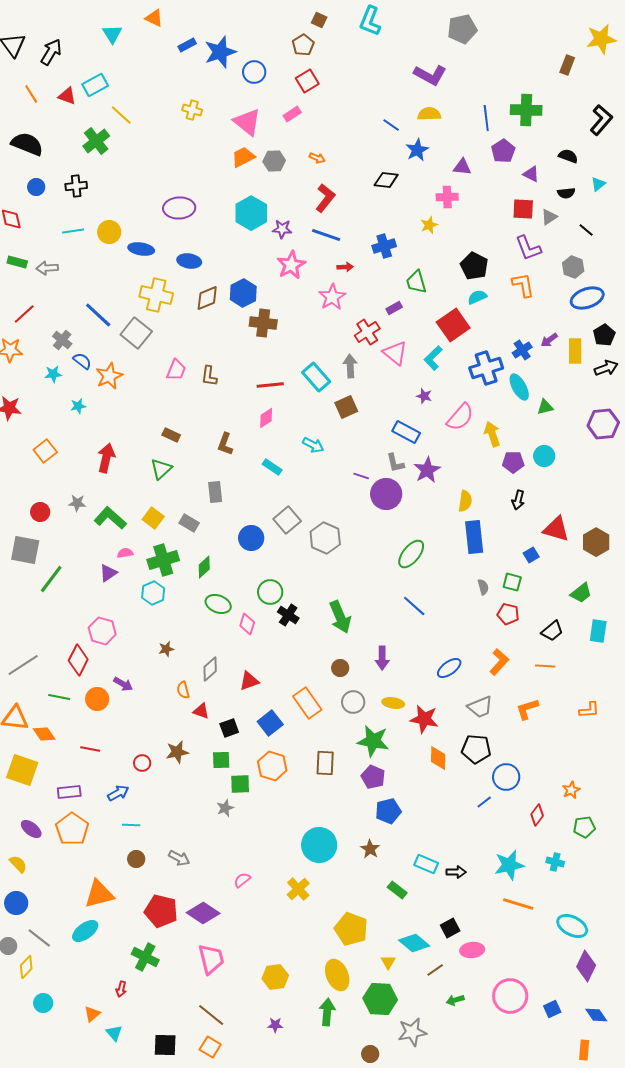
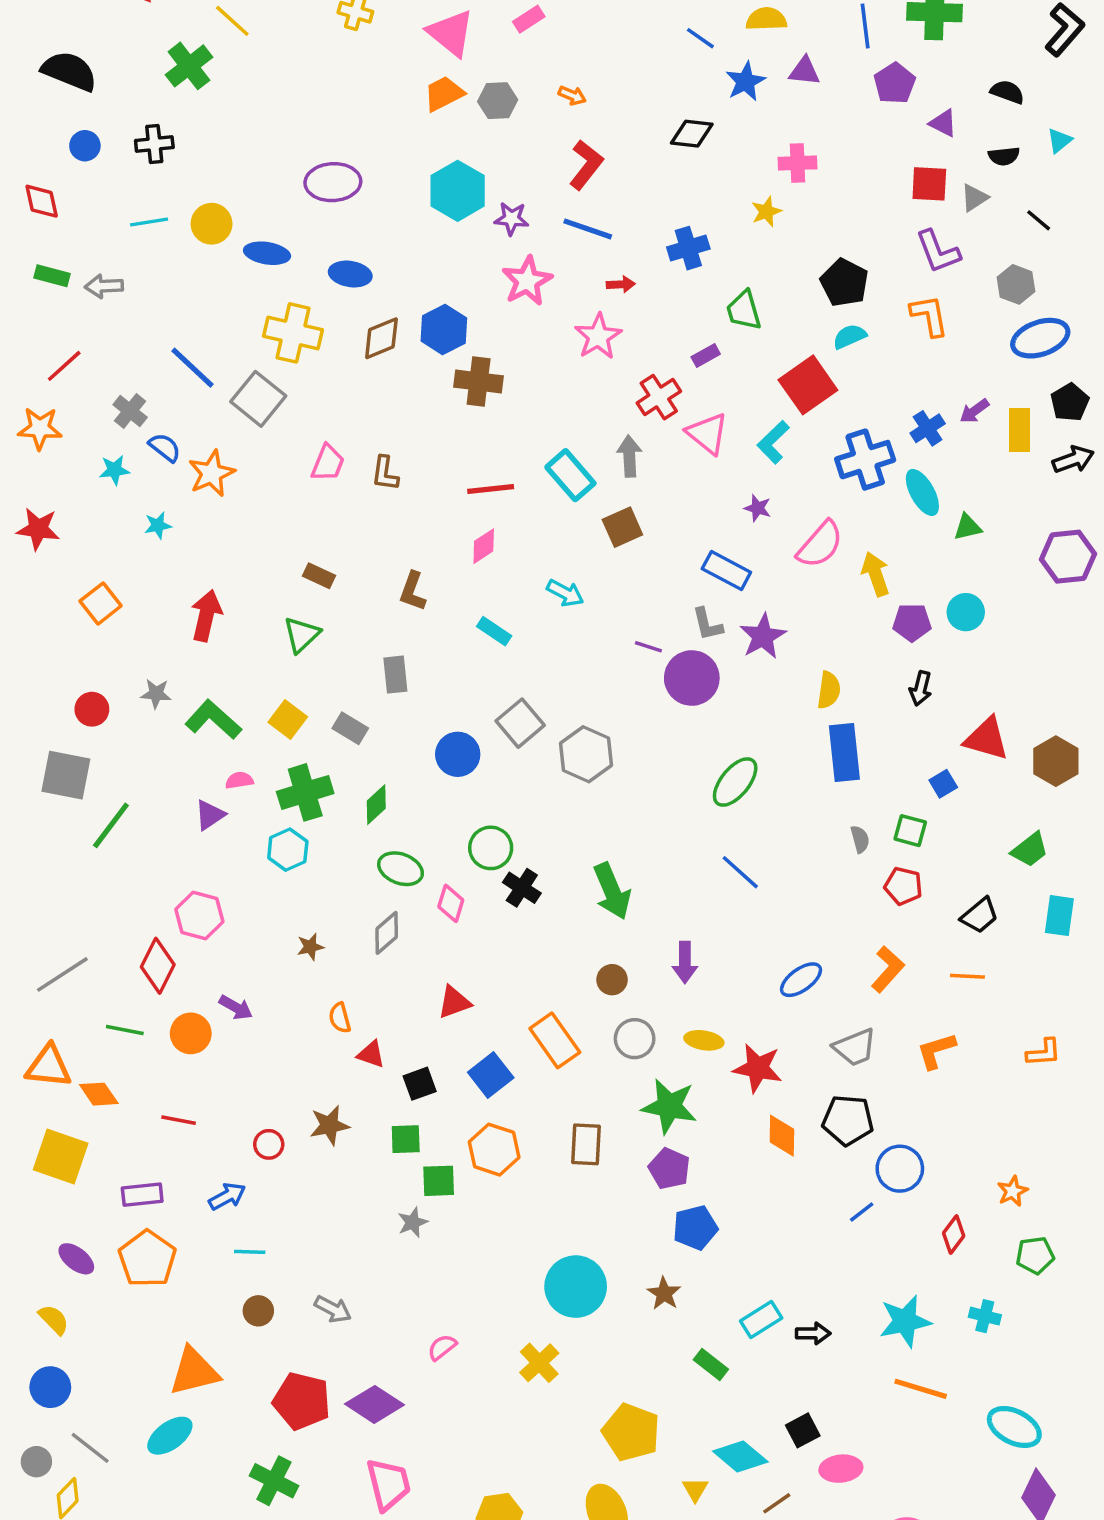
purple triangle: (462, 167) -> (804, 71), moved
gray diamond: (210, 669) -> (387, 933), moved
cyan rectangle: (426, 864) -> (761, 1319), turned -55

